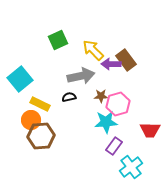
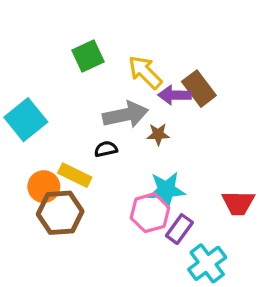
brown star: (101, 96) -> (158, 134), moved
yellow rectangle: (40, 104) -> (75, 175), moved
pink hexagon: (118, 104) -> (150, 213), moved

